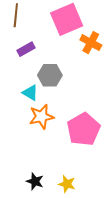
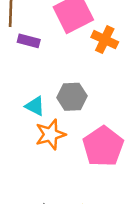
purple rectangle: (26, 49) -> (29, 41), moved, turned 48
gray hexagon: (50, 75) -> (72, 97), moved

